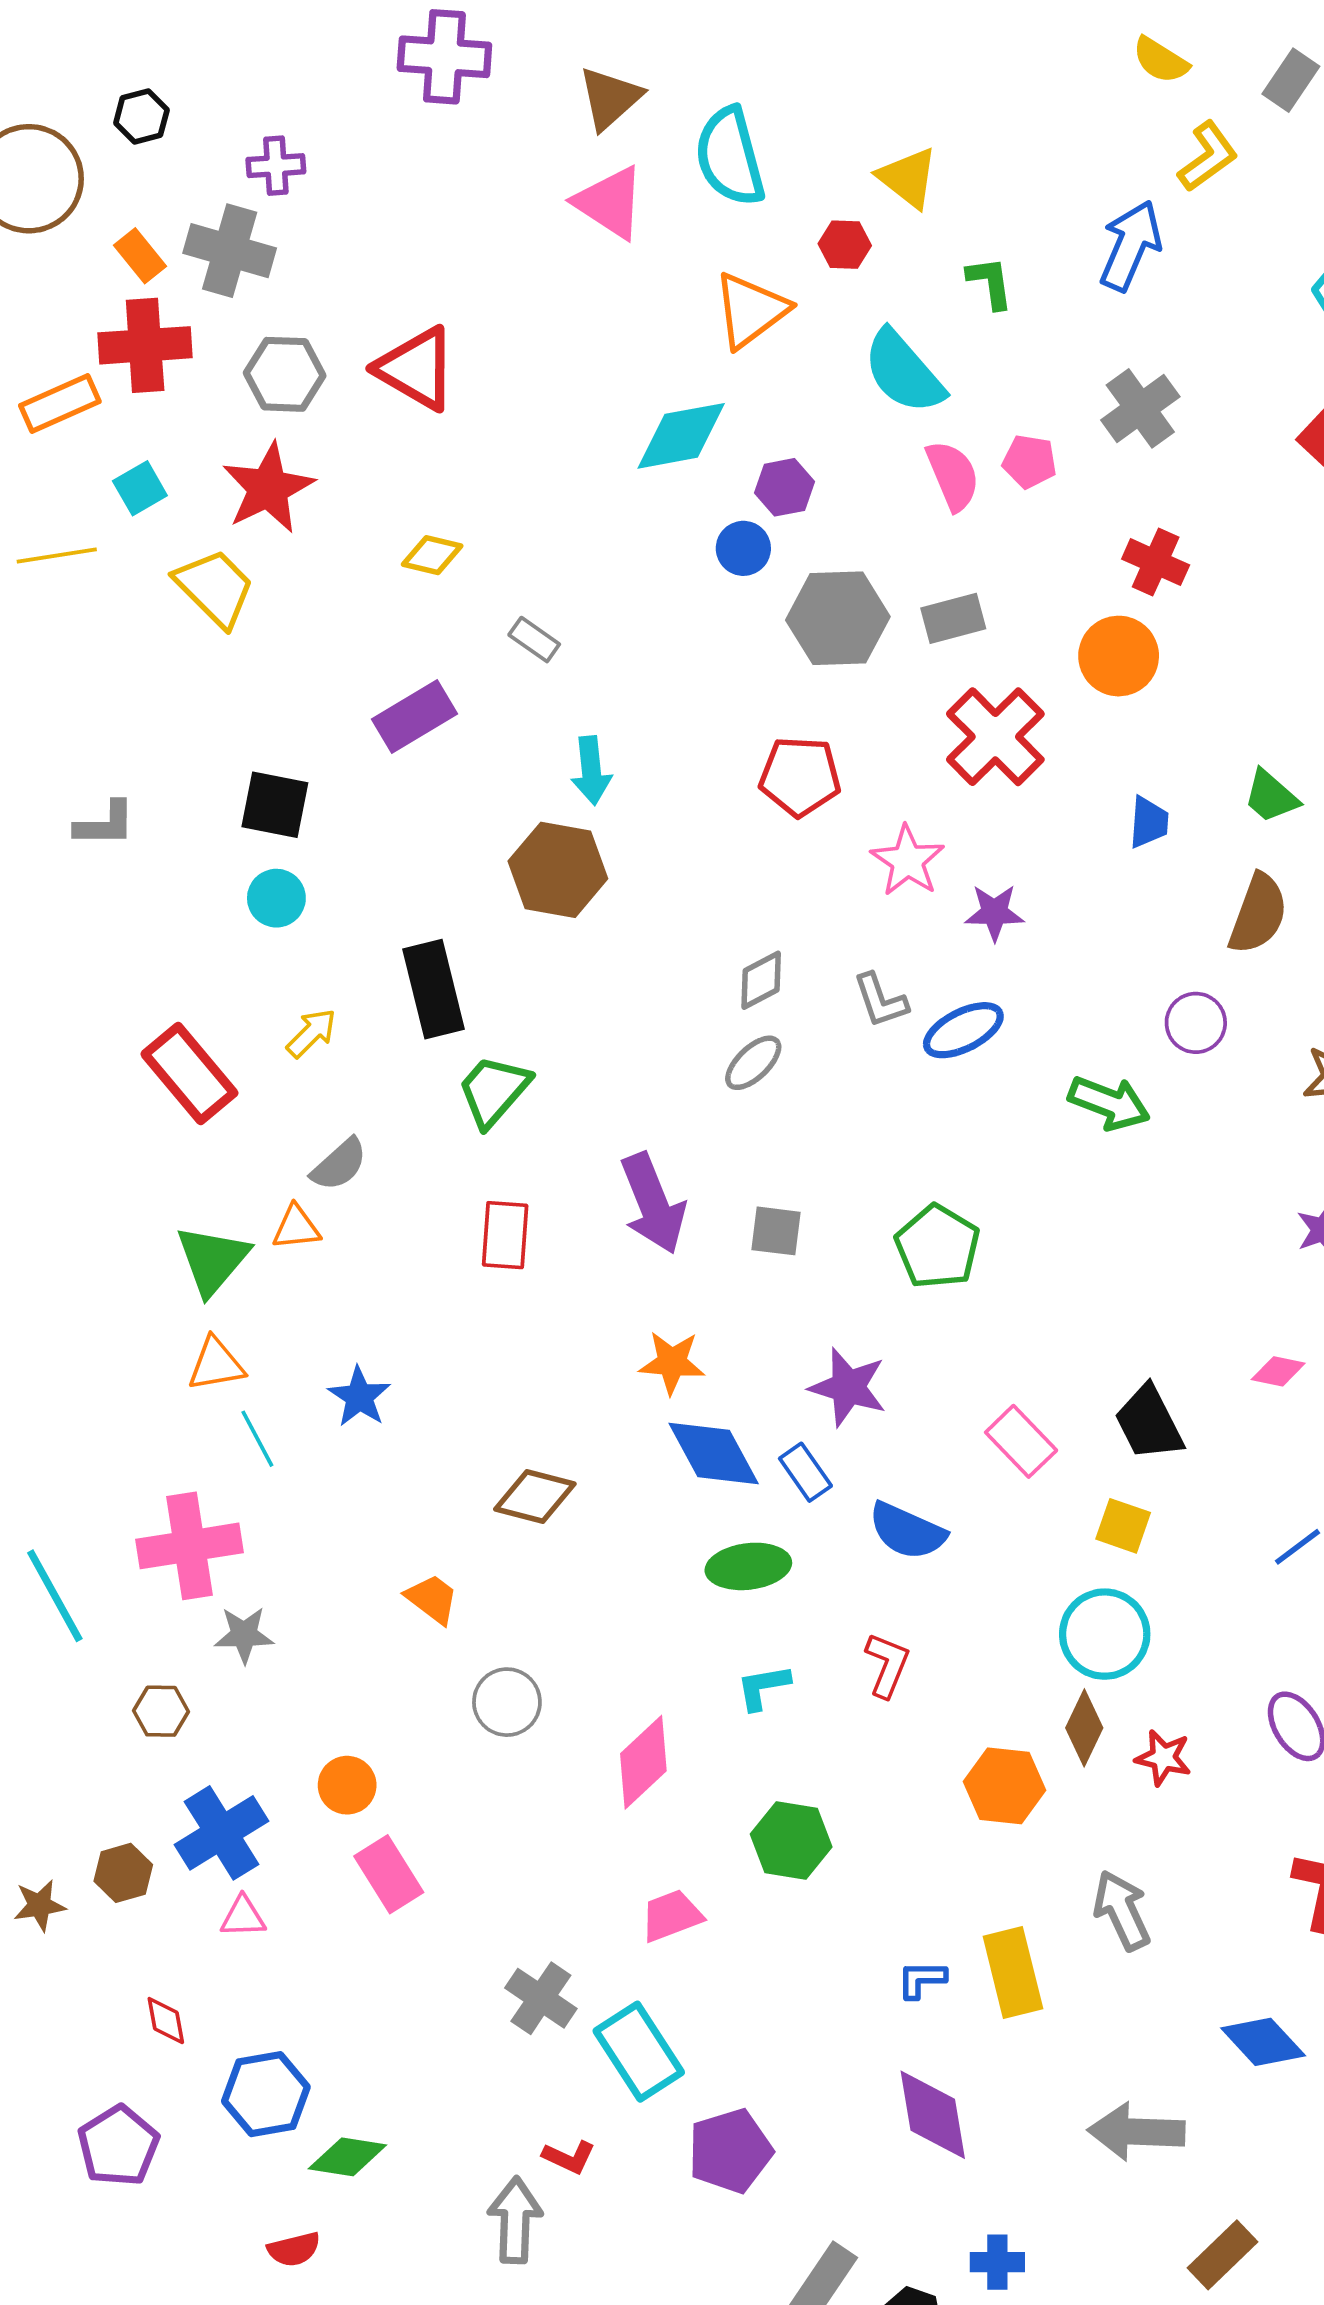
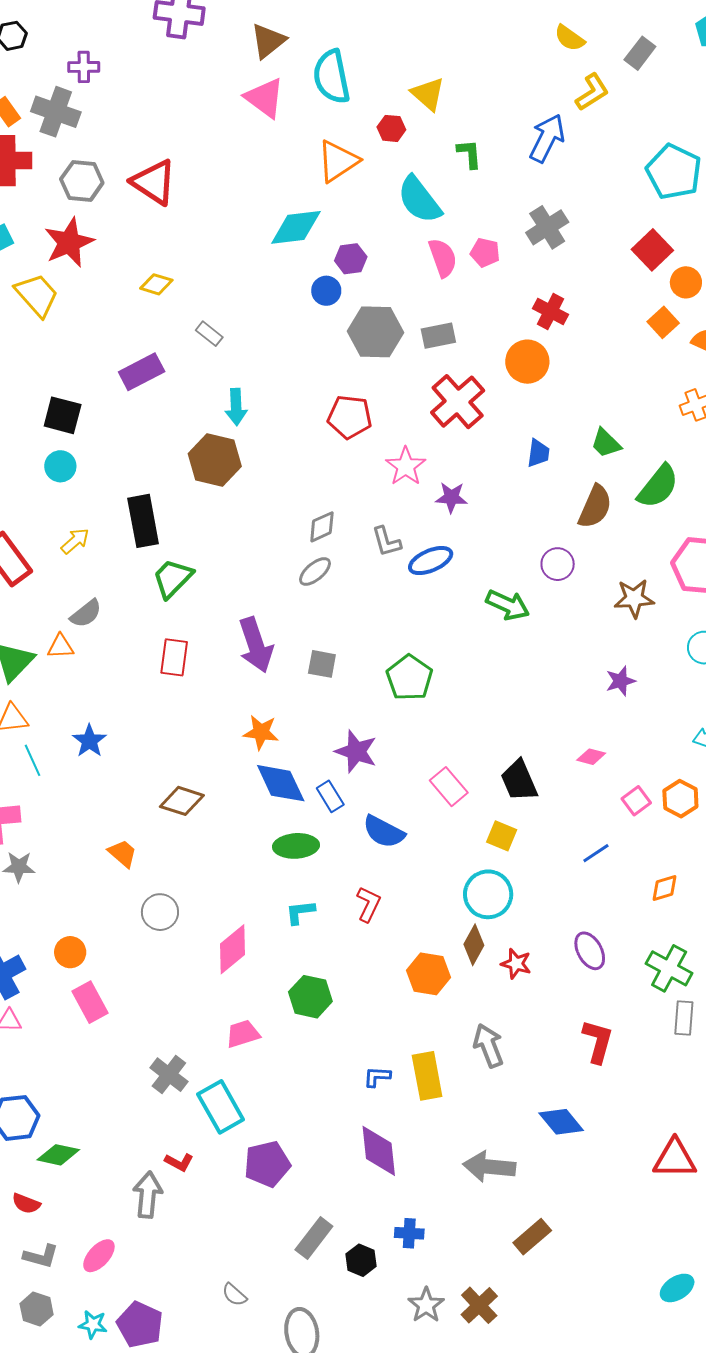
red semicircle: (294, 2249) -> (26, 1203), turned 32

